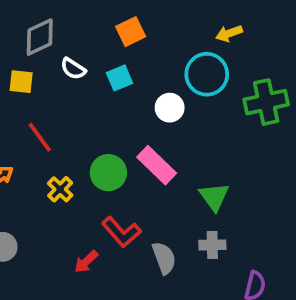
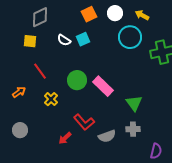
yellow arrow: (229, 33) -> (142, 15), turned 48
white semicircle: (73, 69) -> (64, 40), moved
white circle: (170, 108) -> (115, 13), moved
green circle: (108, 173) -> (77, 80), moved
gray semicircle: (164, 258) -> (107, 136), turned 90

